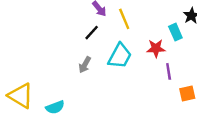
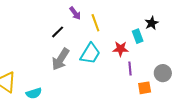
black line: (92, 33) -> (58, 32), moved
gray arrow: (85, 65) -> (61, 59), size x1.6

